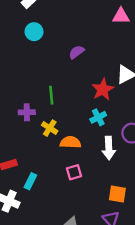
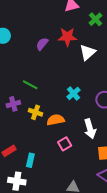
red star: (103, 89) -> (67, 37), moved, turned -30
green line: (51, 95) -> (30, 85), turned -42
white arrow: (109, 148) -> (90, 129), moved

